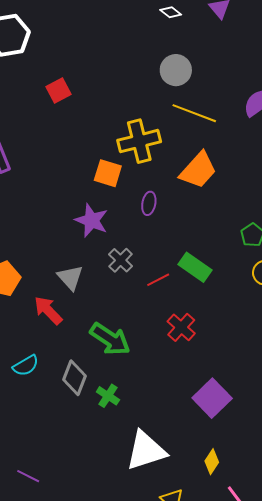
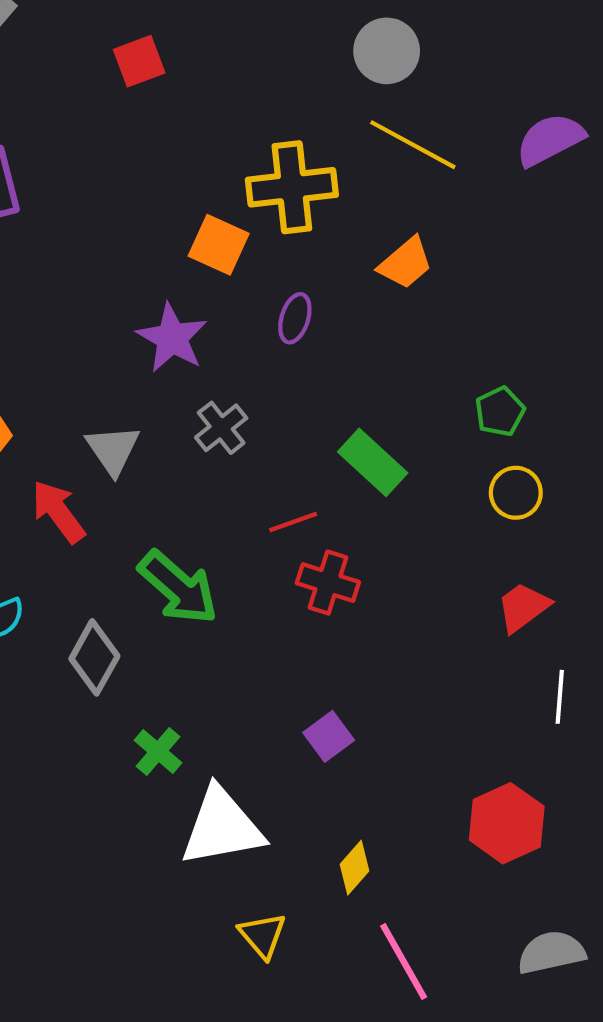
orange trapezoid: (198, 170) -> (406, 263), size x0.7
red line: (158, 280) -> (293, 522), moved
red cross: (181, 327) -> (328, 583), turned -32
green cross: (108, 396) -> (158, 752), moved
purple square: (212, 398) -> (329, 736), moved, size x0.6

